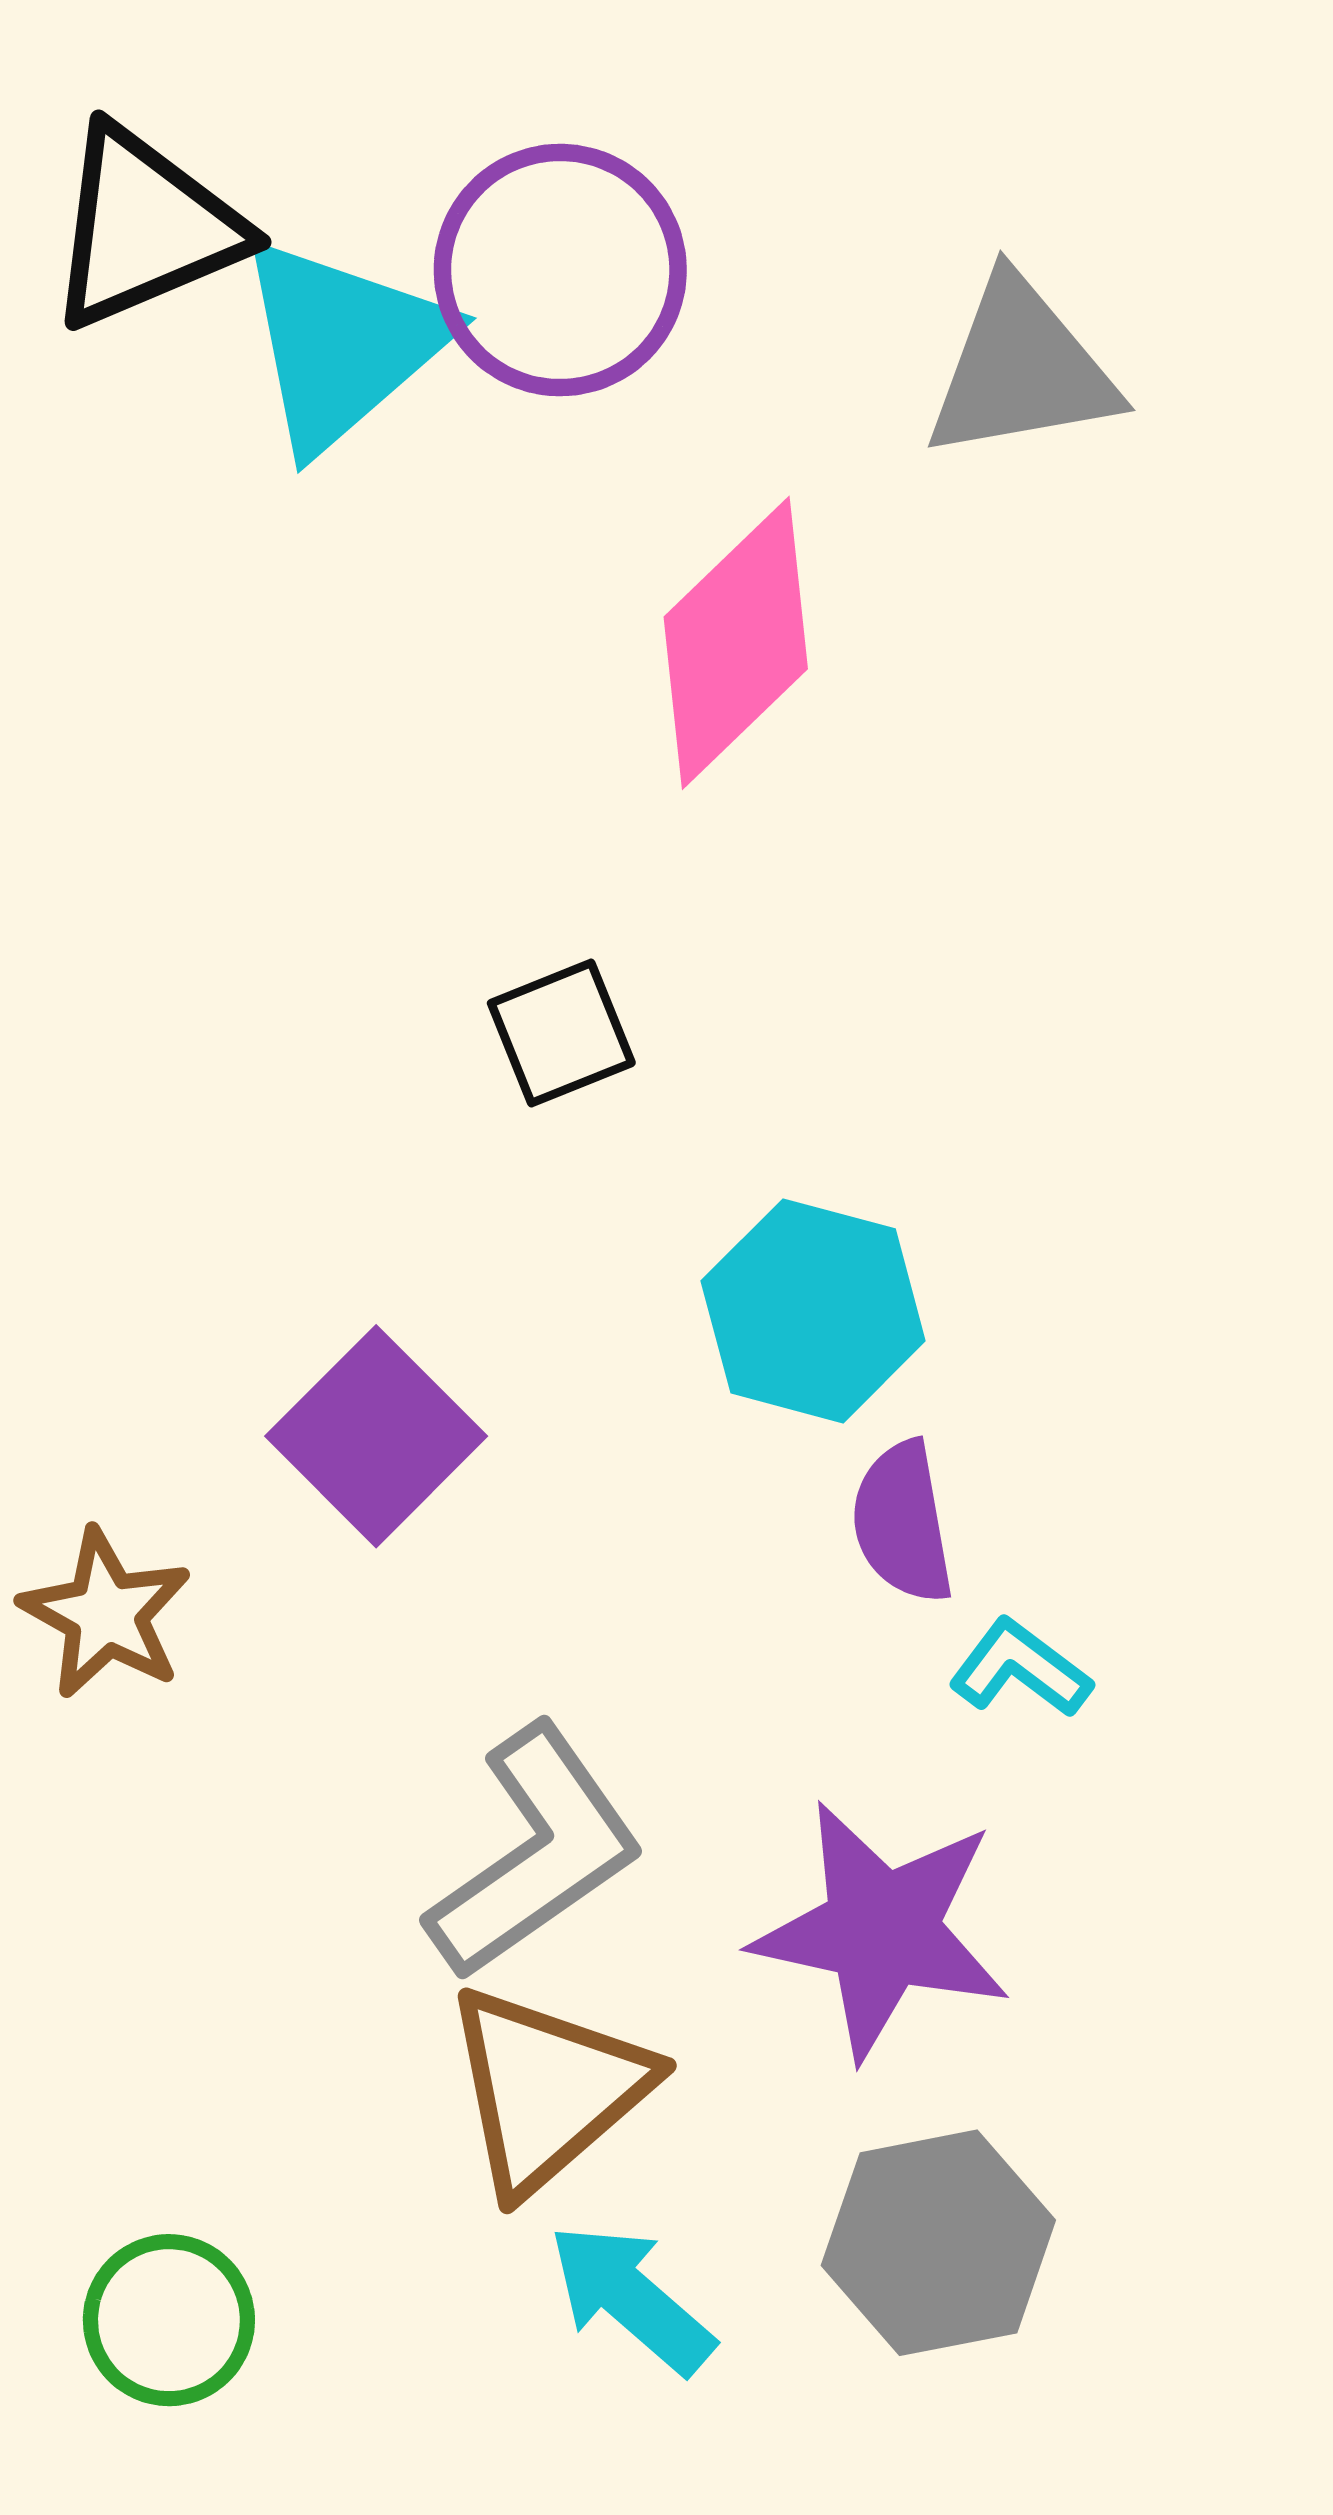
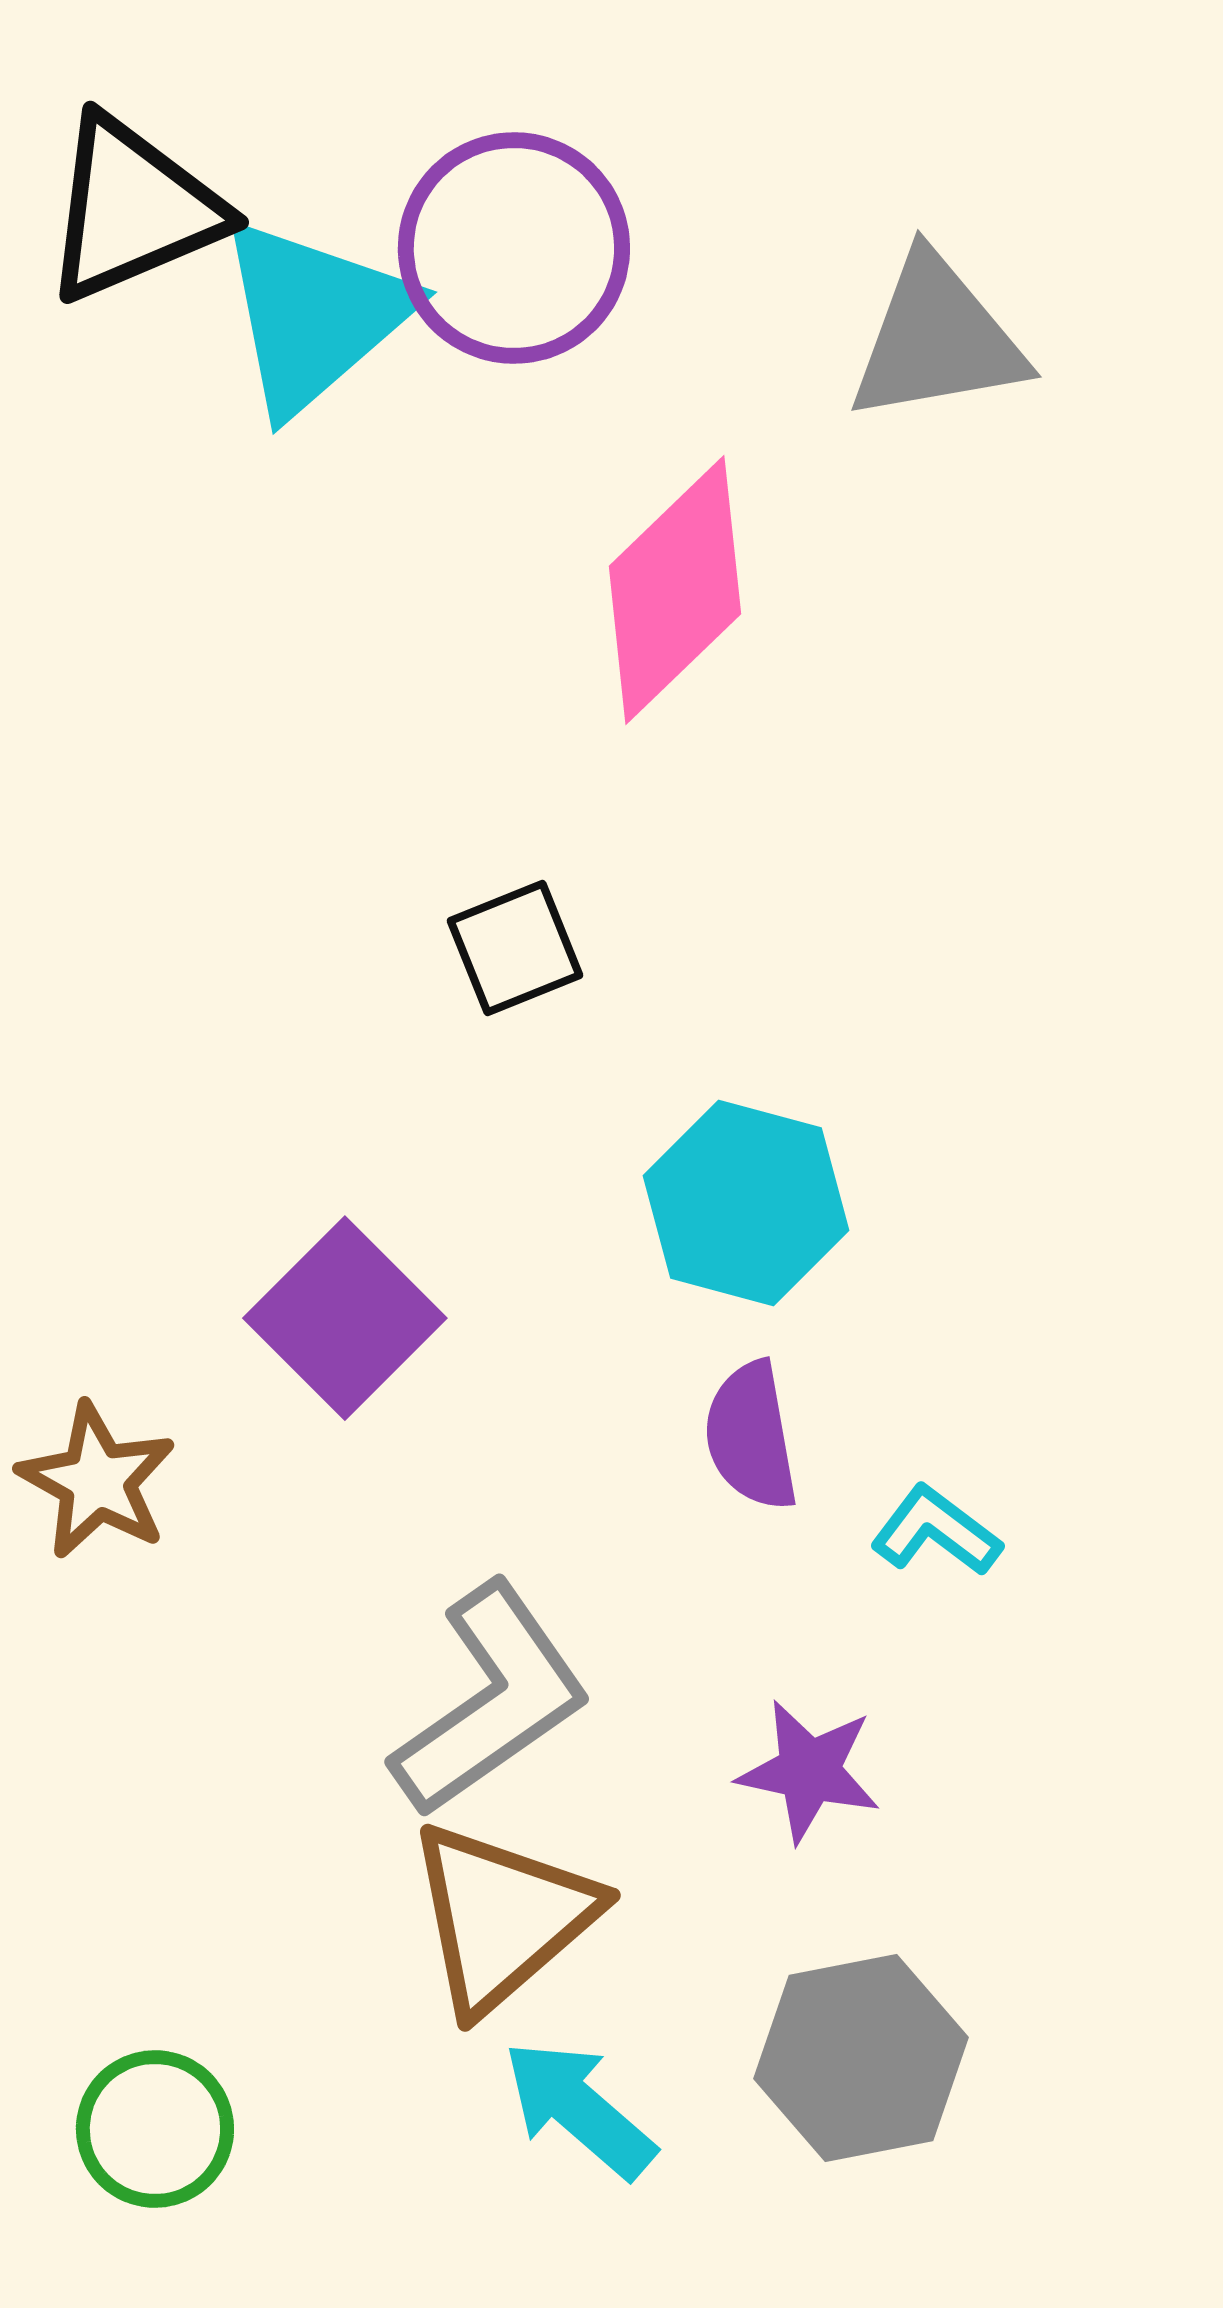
purple semicircle: (902, 1522) -> (751, 1436), moved
purple star: (882, 1930) -> (809, 1771), size x0.6

